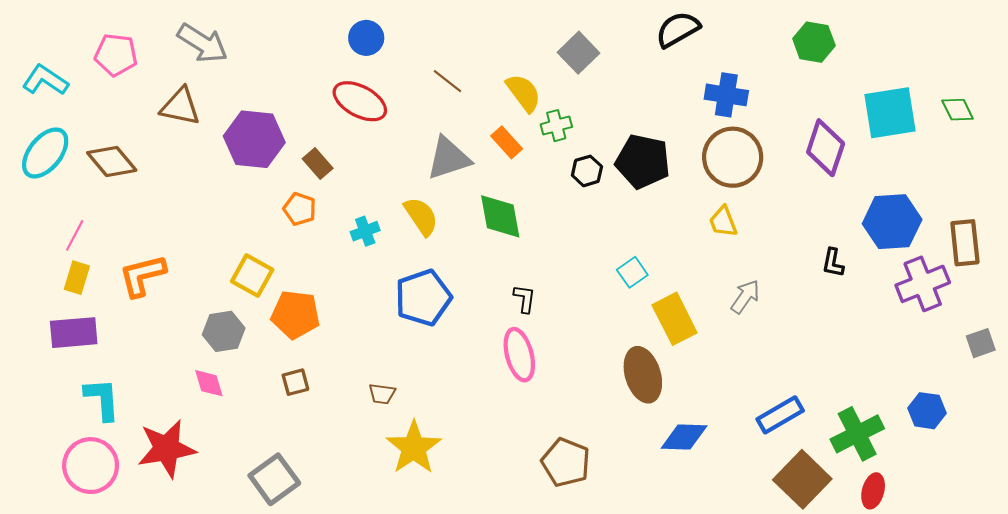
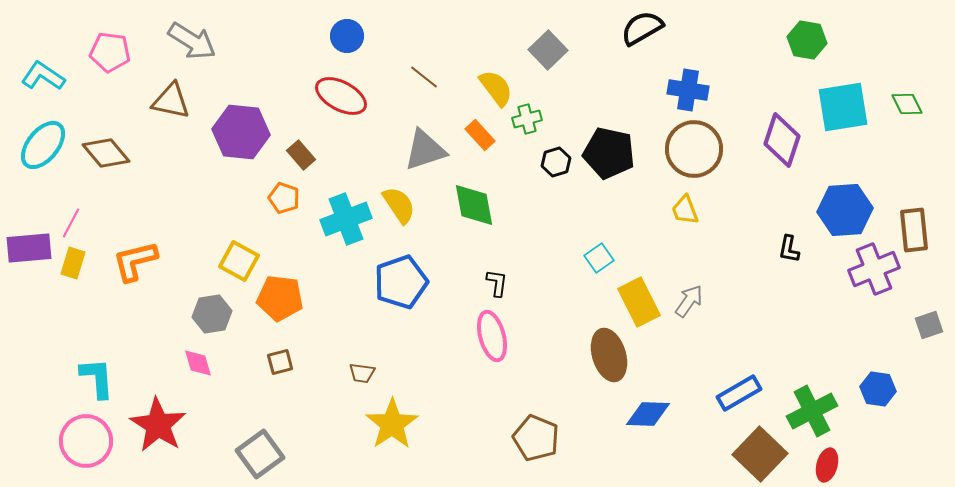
green hexagon: (814, 42) -> (807, 40), moved
cyan cross: (365, 231) -> (346, 219), size x1.8
gray arrow: (745, 297) -> (689, 301), moved
purple rectangle: (74, 333) -> (29, 248), moved
red star: (167, 449) -> (158, 425), turned -30

